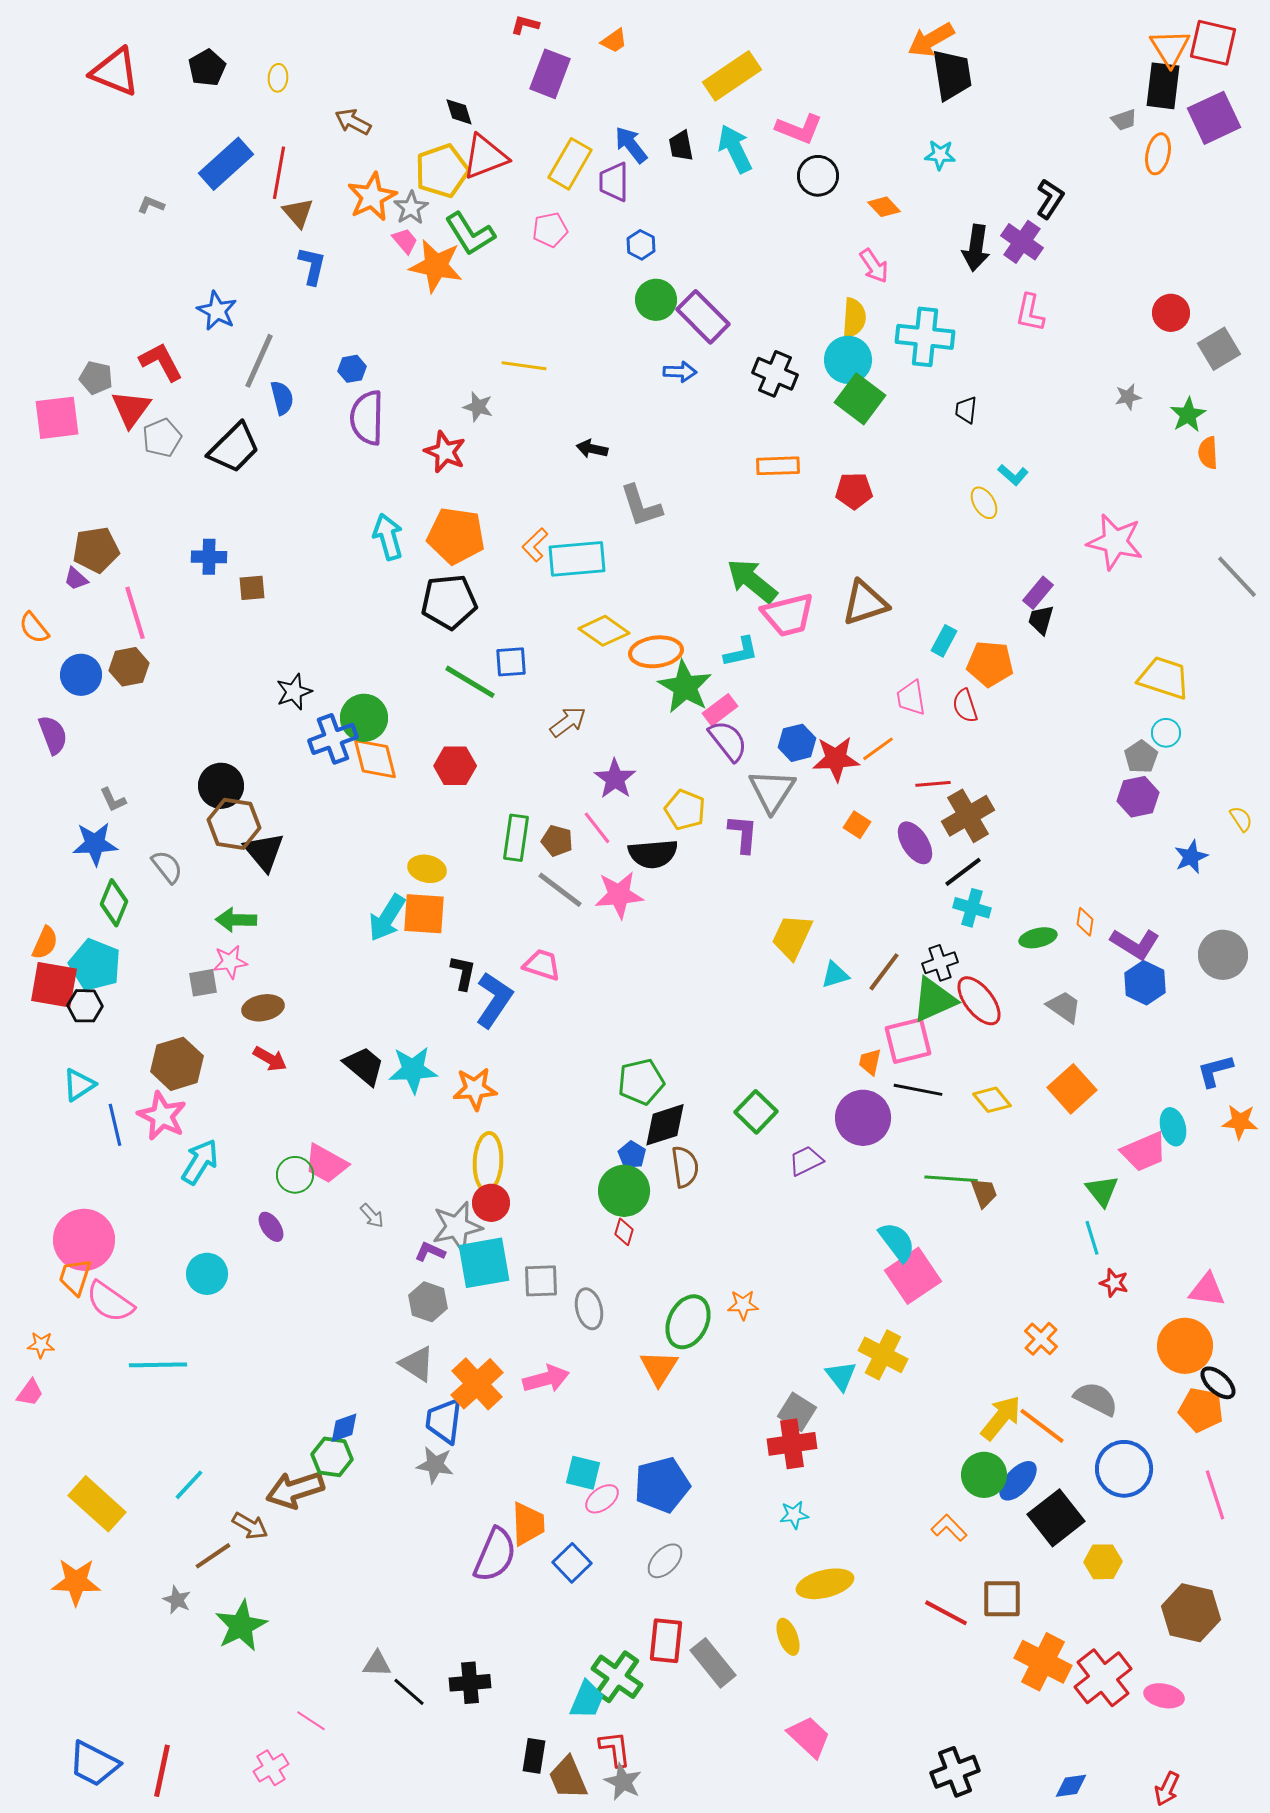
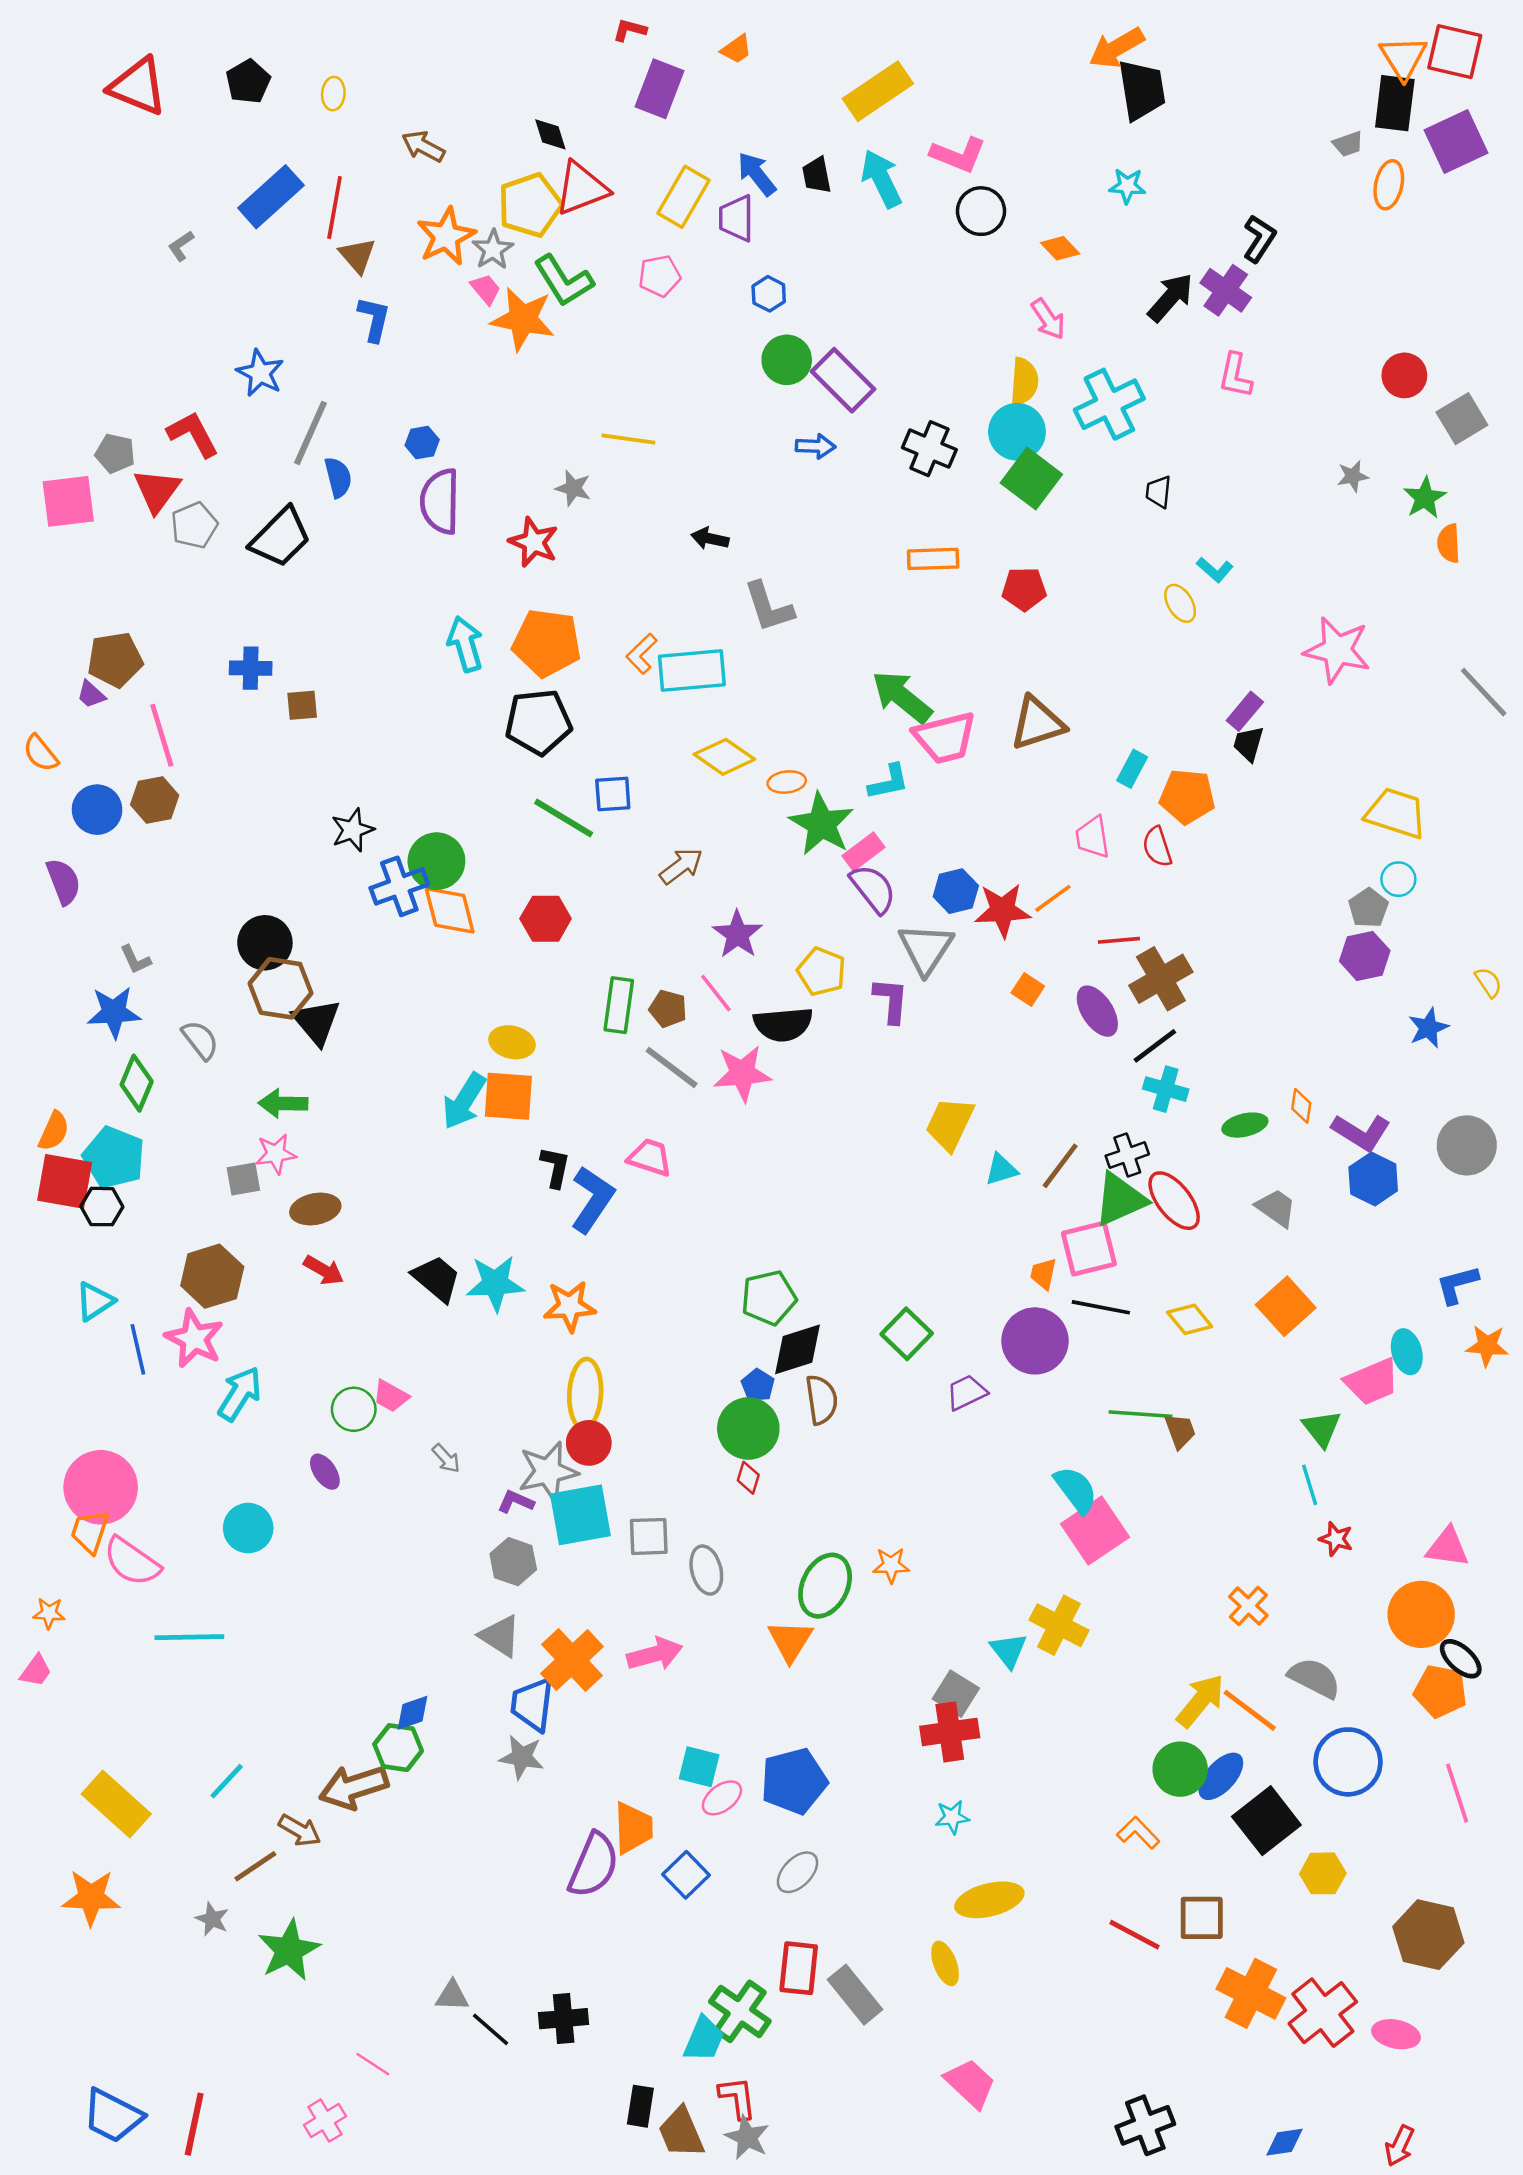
gray L-shape: (151, 205) -> (181, 246), turned -56
black arrow: (976, 248) -> (1170, 297), turned -147
cyan cross: (925, 337) -> (1109, 404), turned -32
orange ellipse: (656, 652) -> (787, 782), size x0.6
pink trapezoid: (326, 1164) -> (391, 1396), size x0.7

